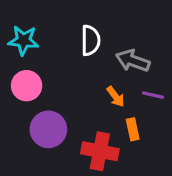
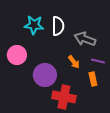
cyan star: (23, 40) -> (34, 25), moved
purple circle: (48, 129) -> (45, 75), moved
orange rectangle: (133, 129) -> (93, 79), moved

